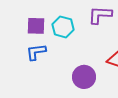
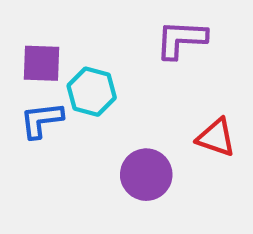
cyan hexagon: (63, 27) -> (92, 92), moved

